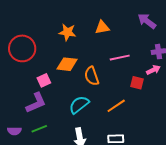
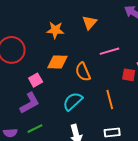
orange triangle: (102, 27) -> (90, 23), turned -35
orange line: (116, 106) -> (110, 100), turned -66

